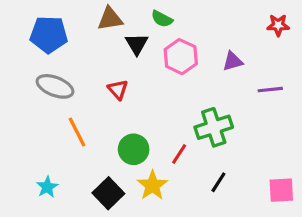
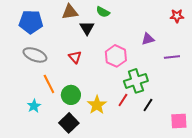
pink hexagon: (181, 57) -> (116, 56), moved
green circle: (134, 149) -> (71, 95), moved
red line: (179, 154) -> (123, 100), moved
black line: (218, 182) -> (148, 105), moved
yellow star: (152, 185) -> (97, 105), moved
cyan star: (47, 187) -> (34, 106), moved

